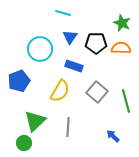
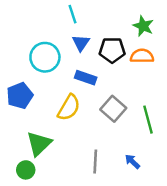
cyan line: (63, 13) -> (72, 14), turned 56
gray line: (68, 127) -> (95, 162), moved

